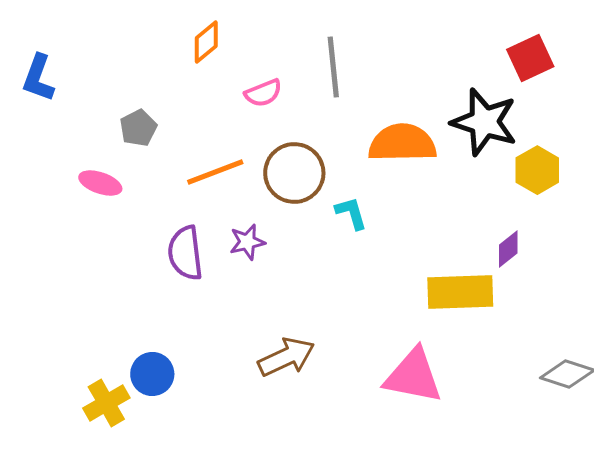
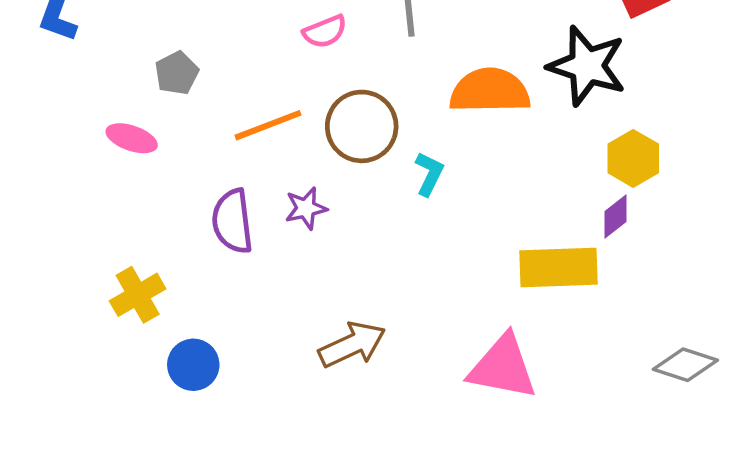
yellow hexagon: (537, 170) -> (633, 158), moved
cyan L-shape: (351, 213) -> (429, 174), turned 42
yellow cross: (106, 403) -> (138, 295), moved

